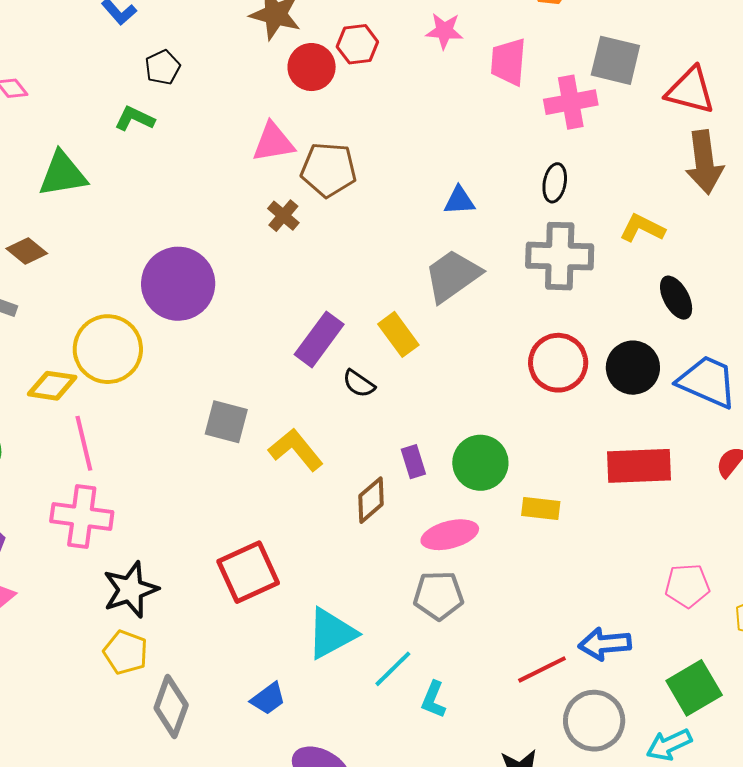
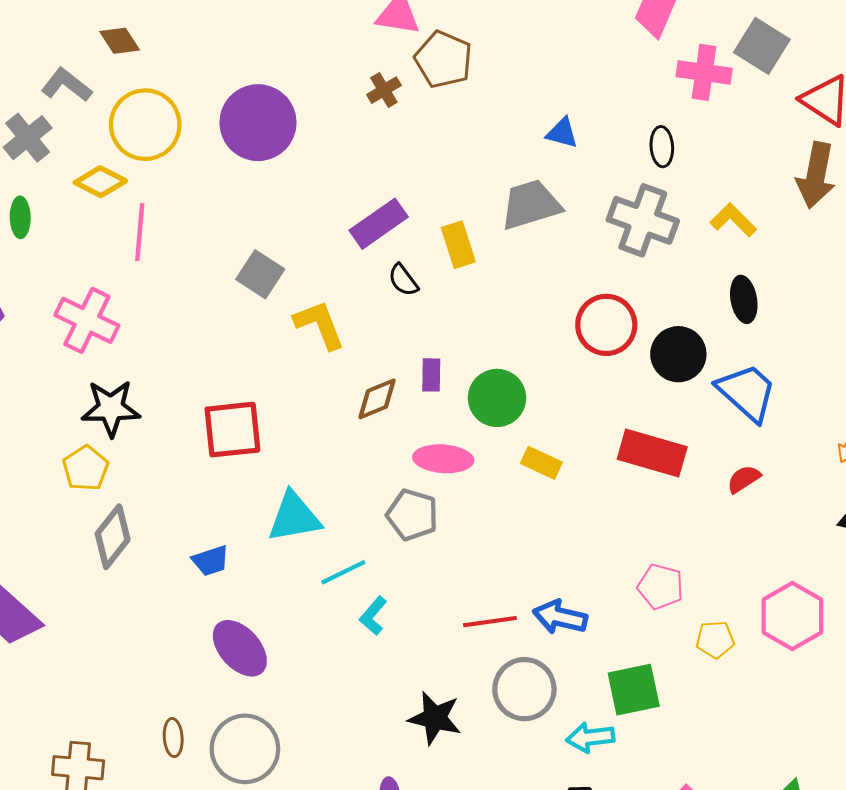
black ellipse: (555, 183) -> (662, 147), turned -33
yellow circle: (108, 349) -> (145, 125), moved
pink line: (84, 443) -> (140, 232), moved

